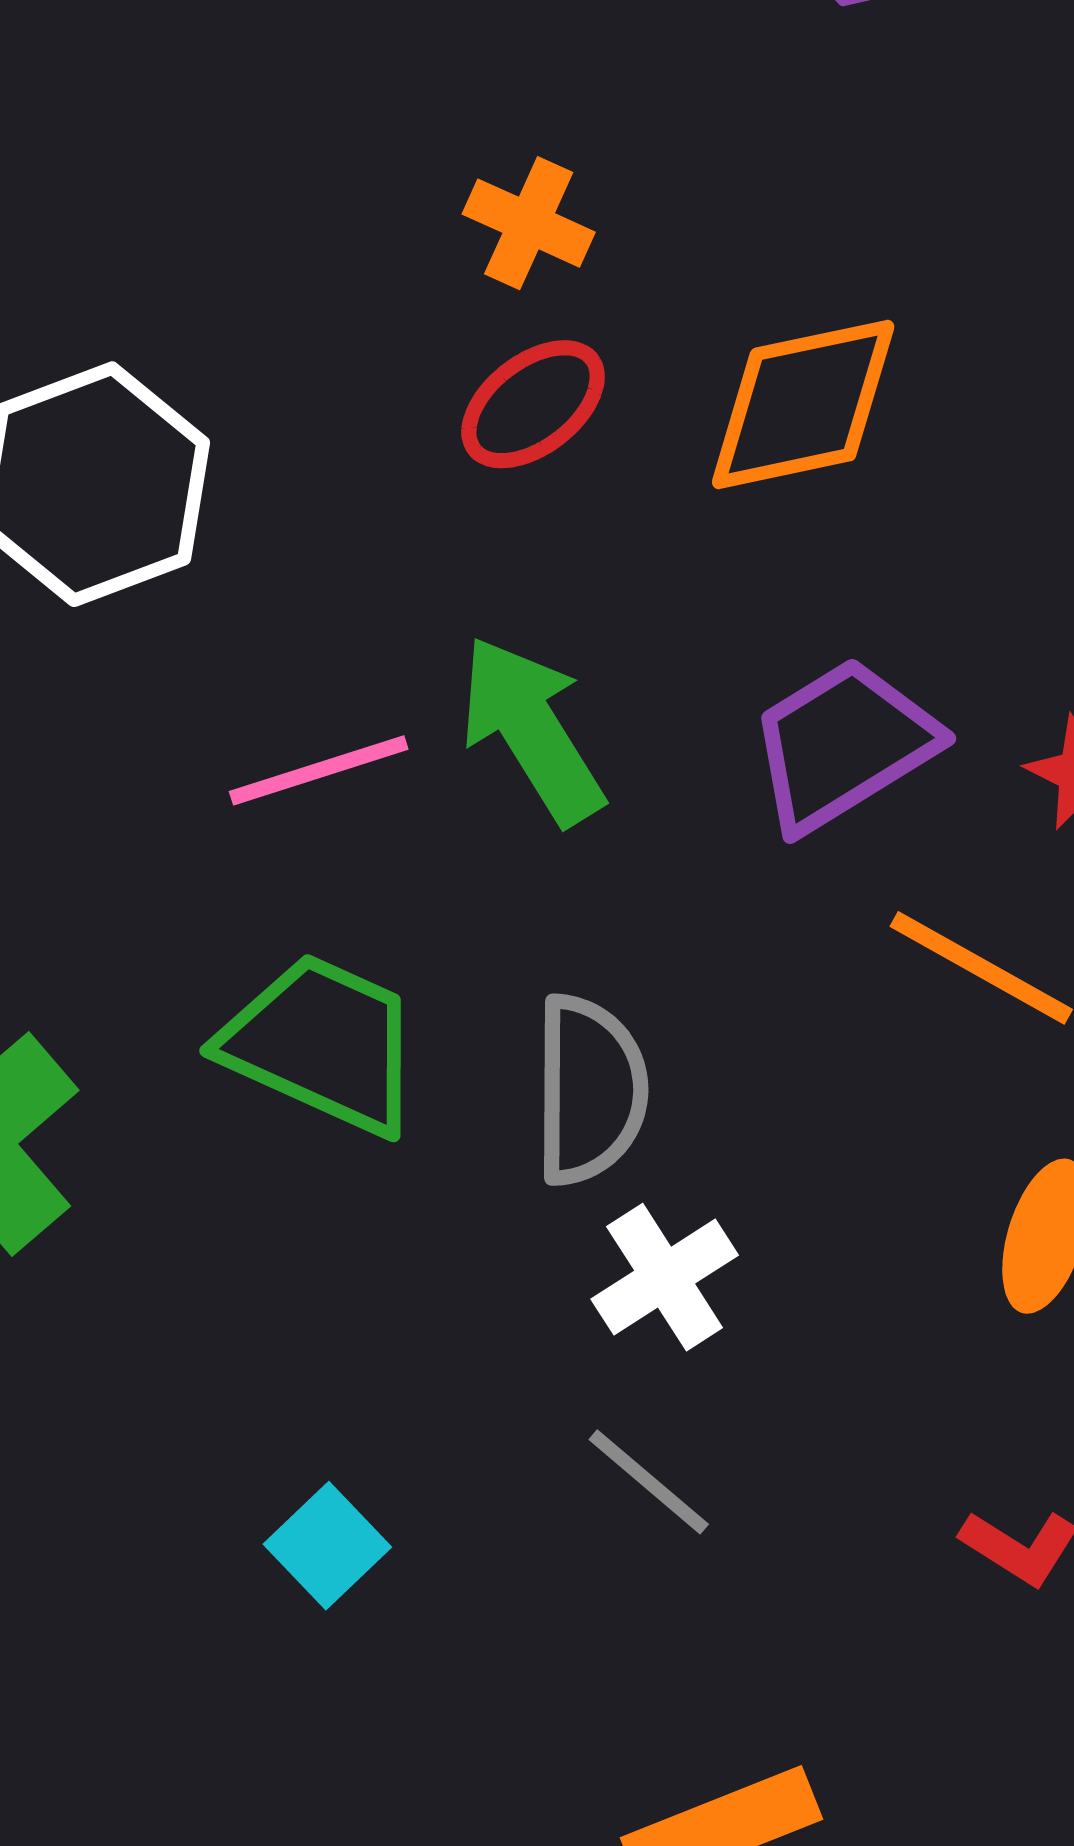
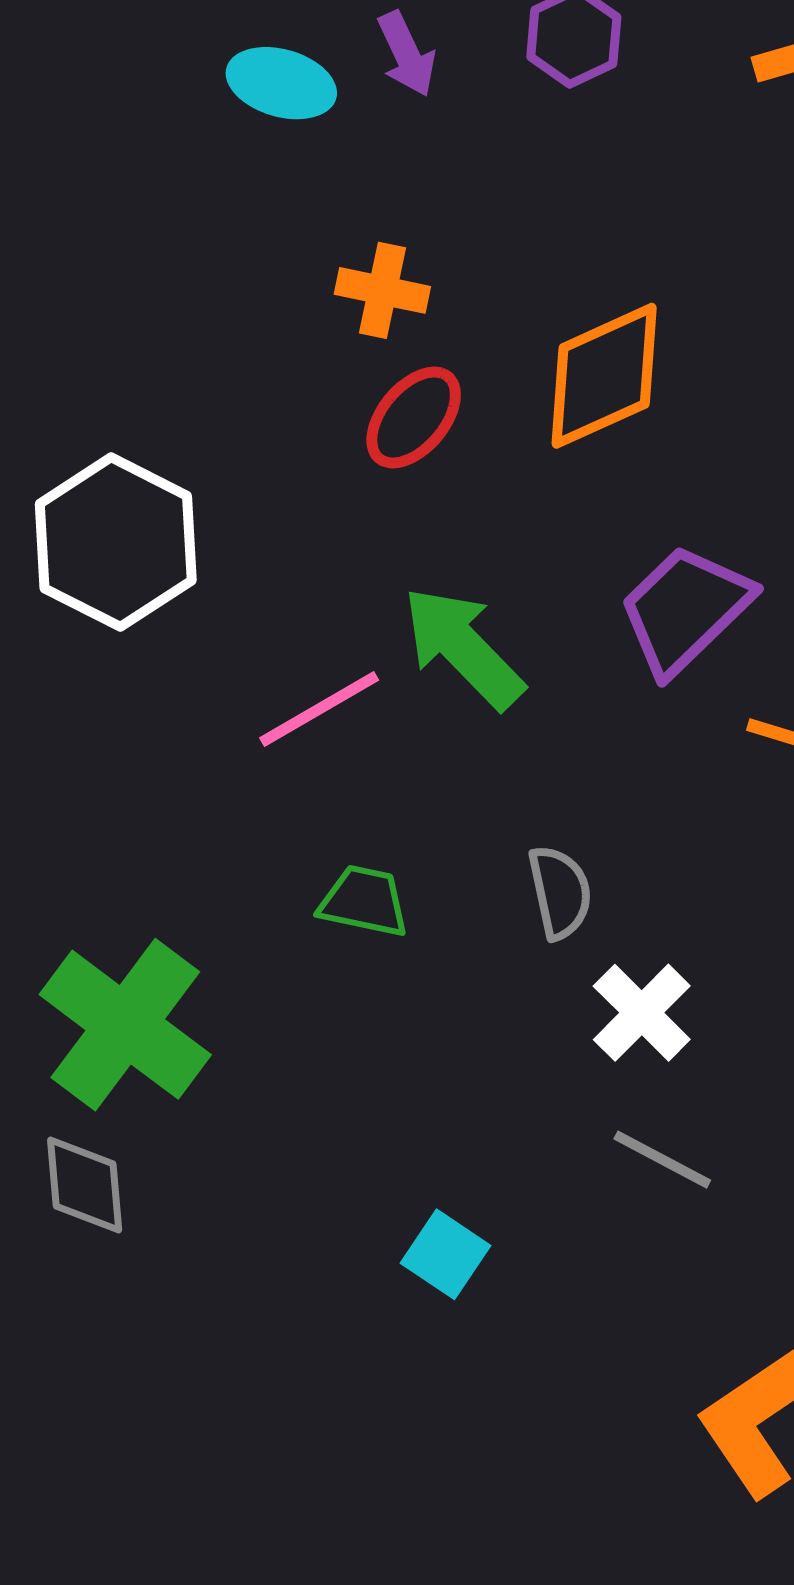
green trapezoid: (322, 1044) -> (364, 901), size x0.6
gray semicircle: (590, 1090) -> (560, 892), size x0.7

